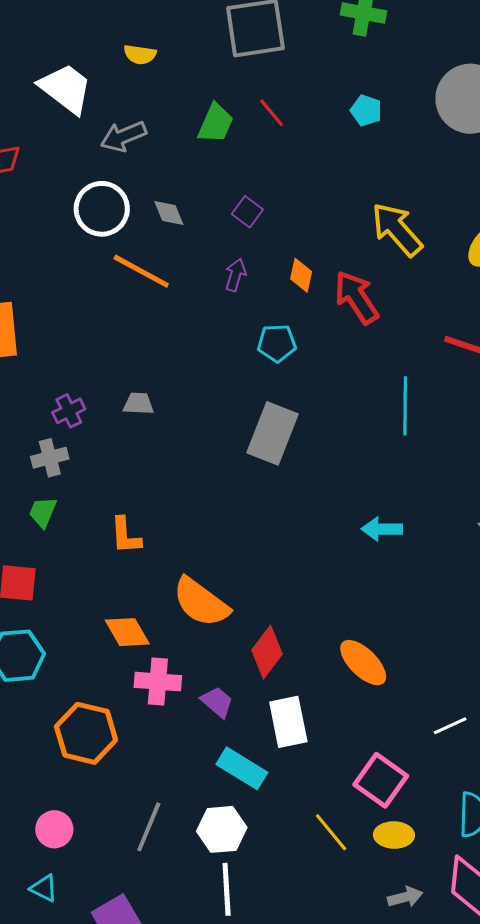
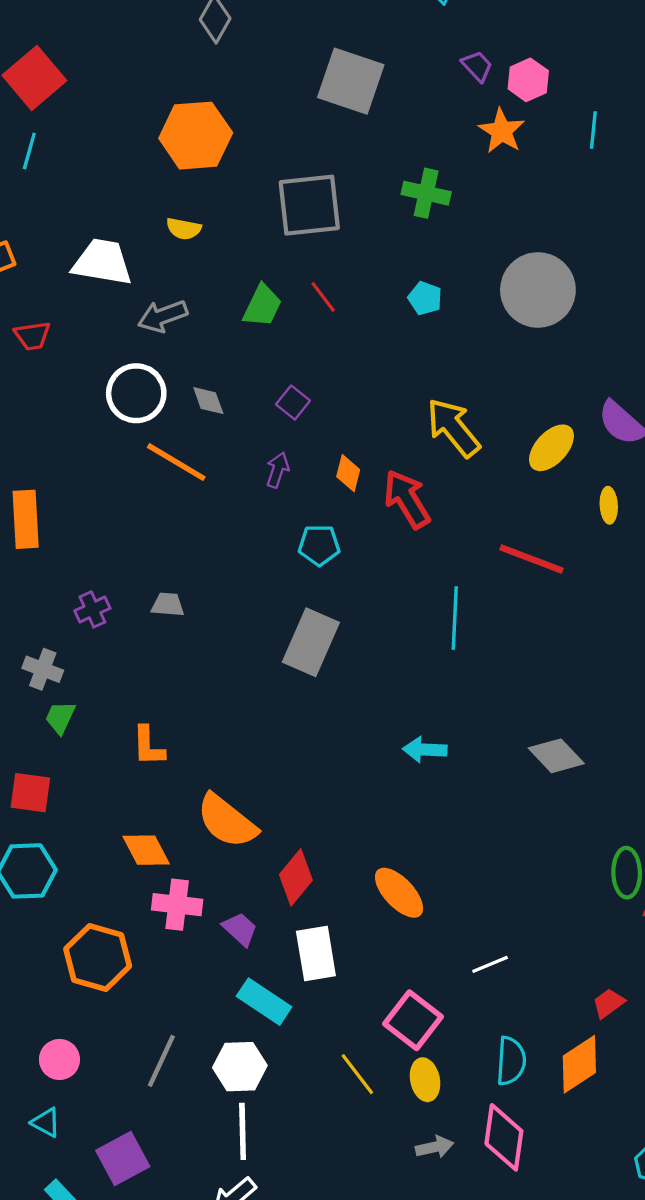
white trapezoid: (66, 88) -> (102, 262), turned -30
gray cross: (50, 458) -> (43, 669), moved, turned 33
yellow ellipse: (394, 835) -> (425, 1080), turned 75

